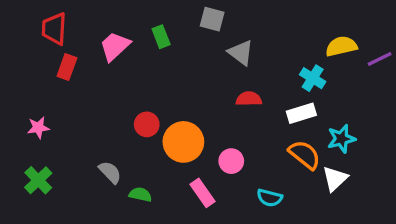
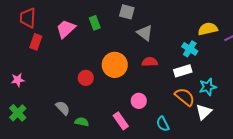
orange circle: (183, 142) -> (115, 65), moved
cyan semicircle: (270, 198) -> (163, 124), turned 49

